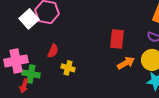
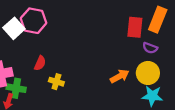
red rectangle: (117, 39) -> (135, 27), moved

